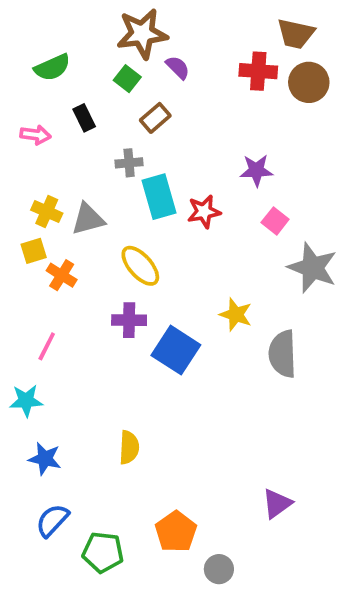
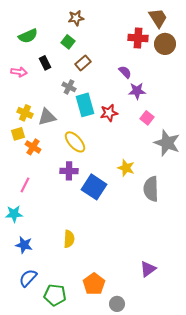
brown star: (142, 34) -> (76, 18), size x0.6
brown trapezoid: (296, 34) -> (158, 18), turned -135
purple semicircle: (178, 67) -> (125, 72), moved
gray cross: (129, 163) -> (69, 87), turned 32

